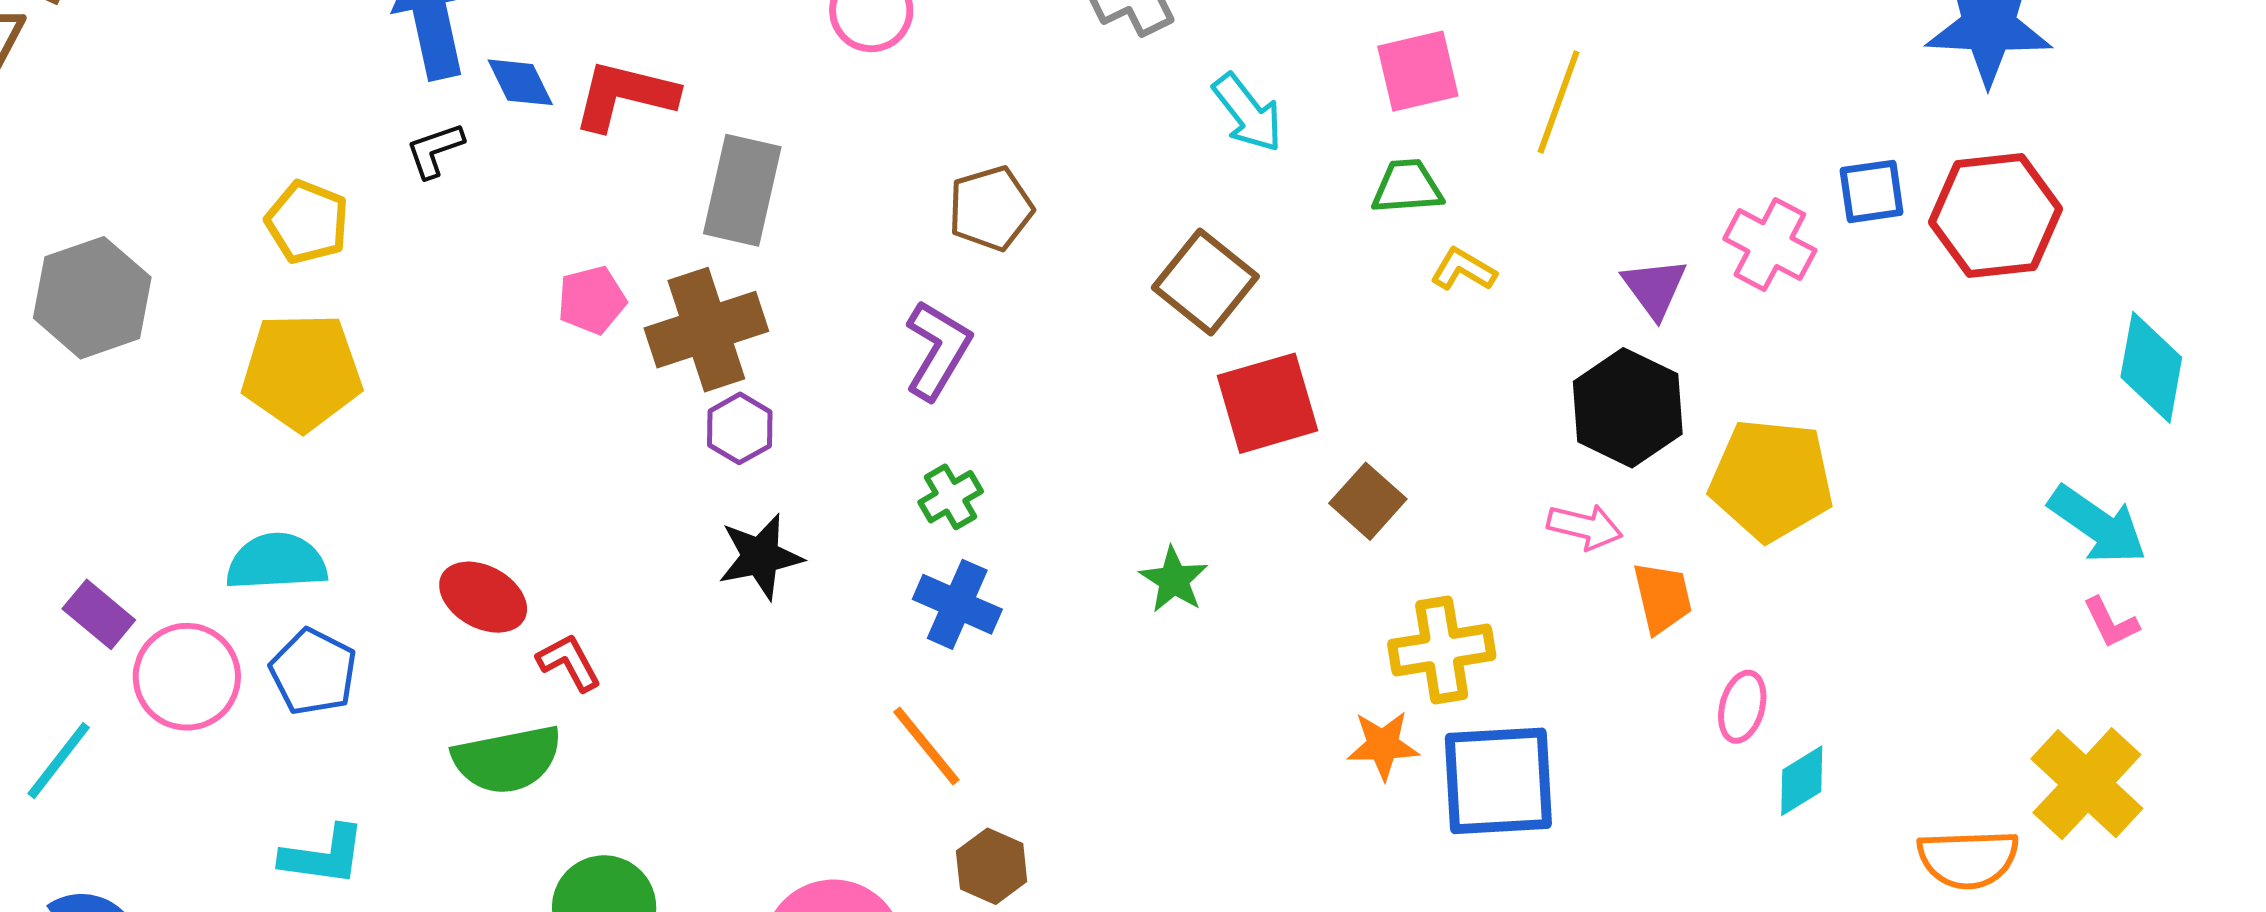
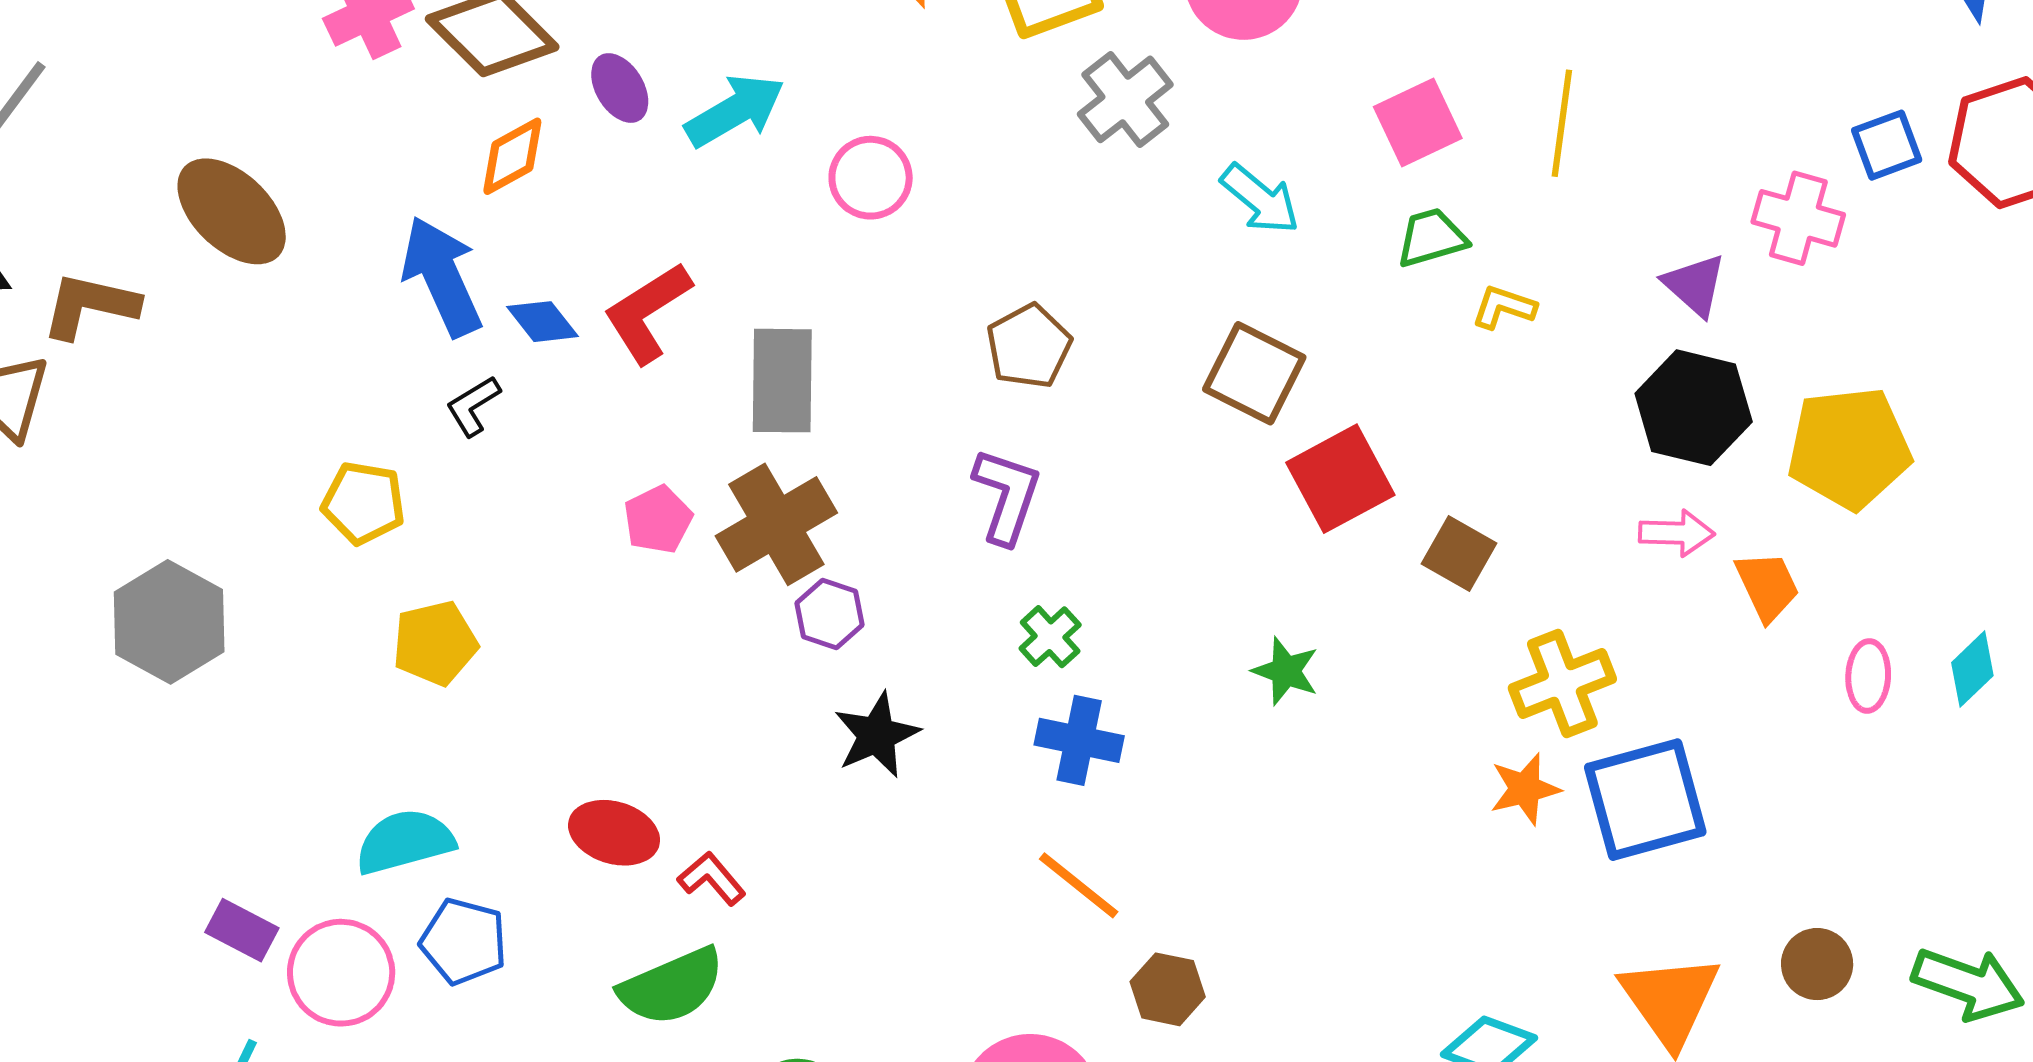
red L-shape: (625, 95) -> (647, 312), turned -34
yellow pentagon: (302, 372) -> (435, 643), moved, size x0.7
cyan diamond: (1802, 781) -> (1972, 669), moved

